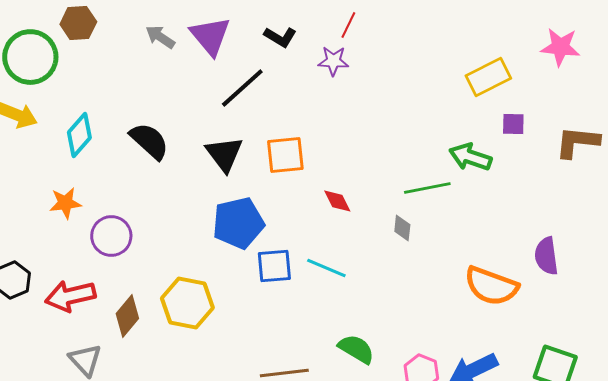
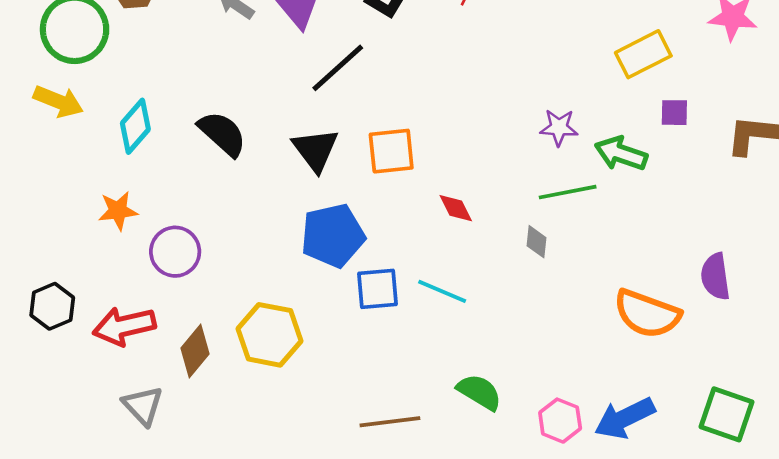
purple star: (333, 61) -> (559, 127), moved

